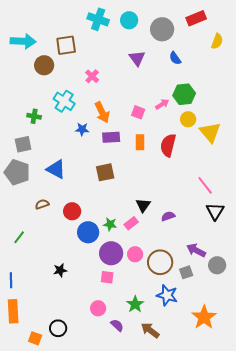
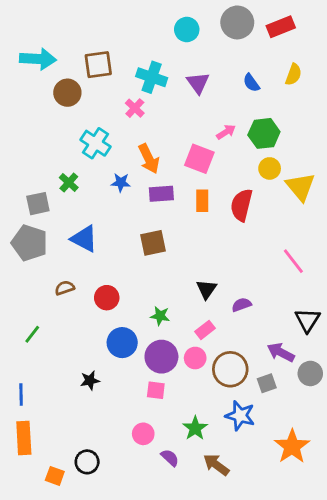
cyan cross: (98, 19) -> (152, 77), moved
gray circle: (162, 29) -> (237, 22), moved
yellow semicircle: (217, 41) -> (293, 74), moved
pink arrow: (162, 104) -> (226, 132), moved
pink square: (138, 112) -> (199, 159), size x1.5
green cross: (34, 116) -> (69, 183), moved, turned 32
black triangle: (215, 211) -> (307, 320), moved
pink rectangle: (131, 223) -> (205, 330), moved
blue circle: (88, 232) -> (122, 343), moved

